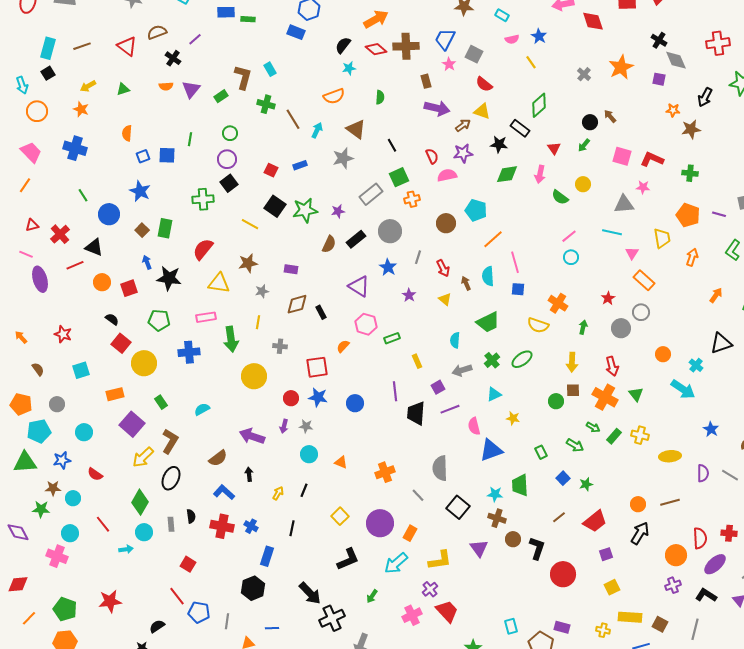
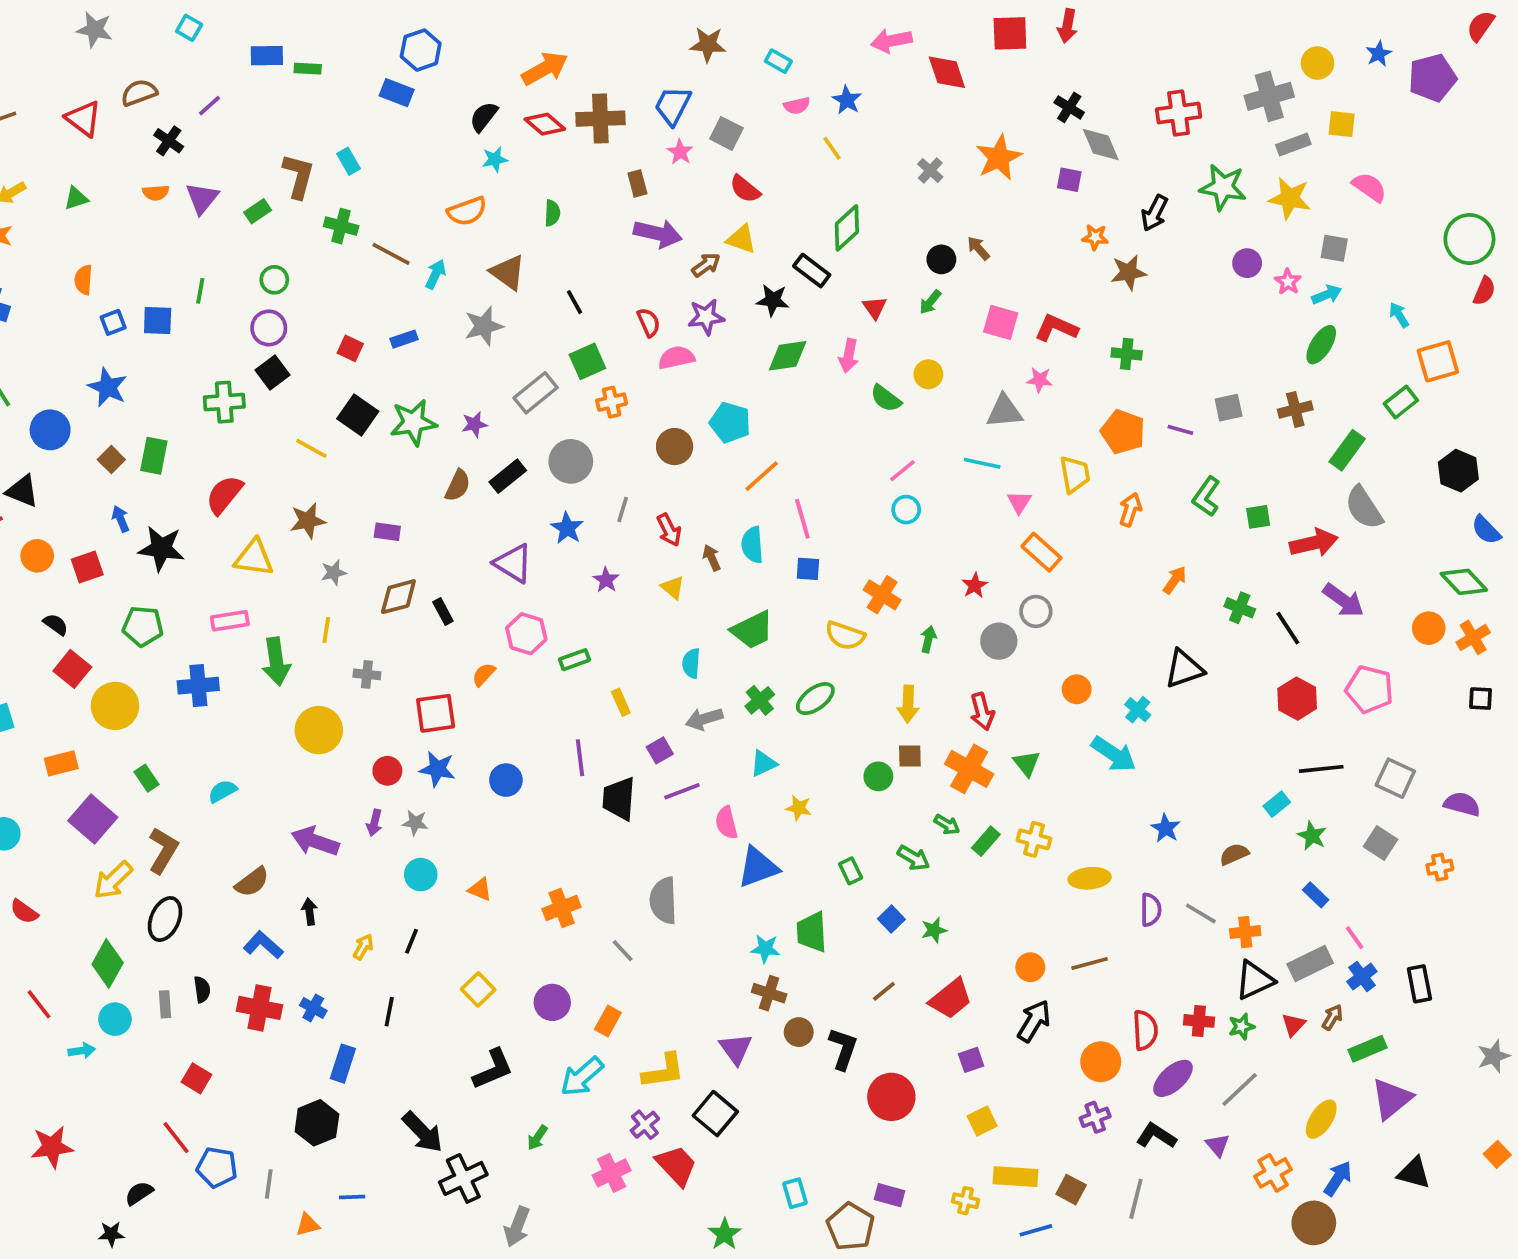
brown line: (293, 119) -> (391, 254), turned -30
black square: (458, 507) -> (715, 1114), moved
purple circle: (380, 523) -> (552, 1002), size x0.7

